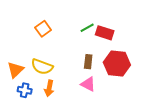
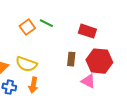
green line: (87, 28) -> (46, 23), moved, turned 56
pink triangle: (88, 84) -> (88, 81), moved

